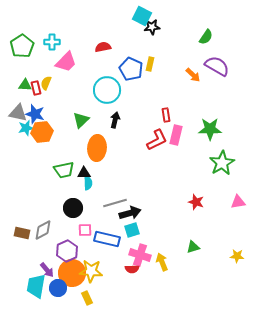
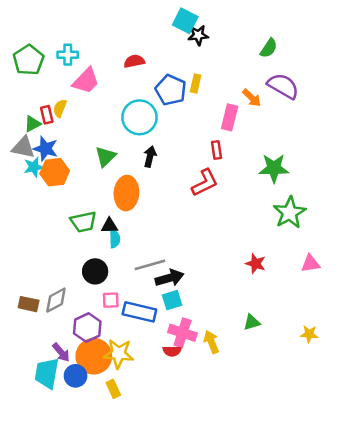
green triangle: (25, 85) -> (32, 124), moved, turned -32
pink rectangle: (176, 135) -> (230, 117), moved

